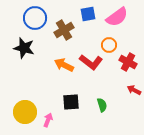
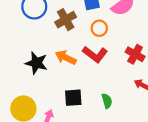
orange circle: (109, 45) -> (99, 28), moved
black star: (24, 48) -> (36, 63), moved

